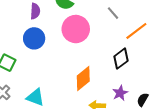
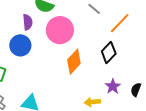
purple semicircle: (35, 11) -> (28, 22), moved
orange diamond: (83, 79) -> (74, 62), moved

